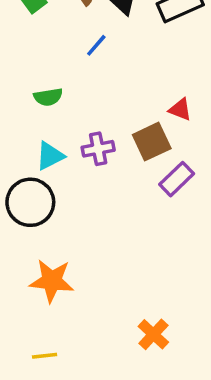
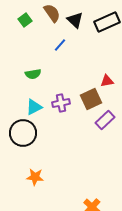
red triangle: (180, 109) -> (107, 81), turned -32
orange star: (52, 281) -> (35, 177), size x0.7

